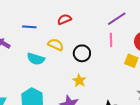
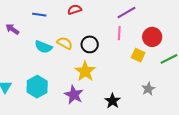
yellow semicircle: (56, 45) -> (65, 43), moved
yellow star: (79, 81) -> (85, 71), size x1.5

